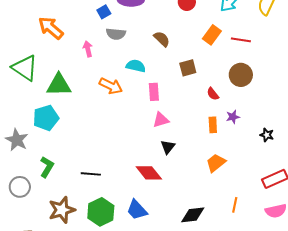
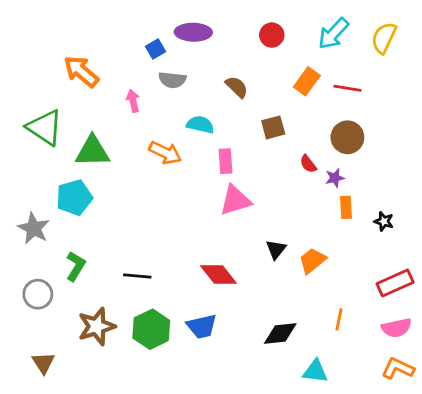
purple star: (233, 117) -> (335, 178), moved
pink triangle: (161, 120) -> (235, 200), size x1.4
orange rectangle: (213, 125) -> (346, 207), moved
black triangle: (168, 147) -> (276, 249), moved
blue trapezoid: (137, 210) -> (202, 326), turned -60

